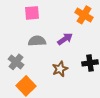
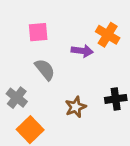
purple arrow: (65, 39) -> (82, 51), moved, turned 42
gray semicircle: (37, 41) -> (45, 70), turned 54

